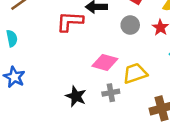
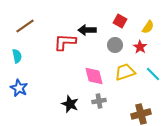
pink diamond: (105, 62) -> (94, 76), turned 60
yellow trapezoid: (135, 73) -> (125, 72), moved

